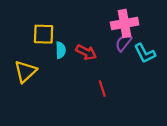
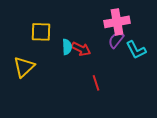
cyan semicircle: (61, 50) -> (67, 47), moved

